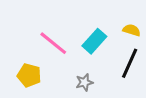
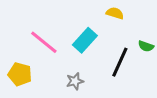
yellow semicircle: (132, 30) -> (115, 13), moved

